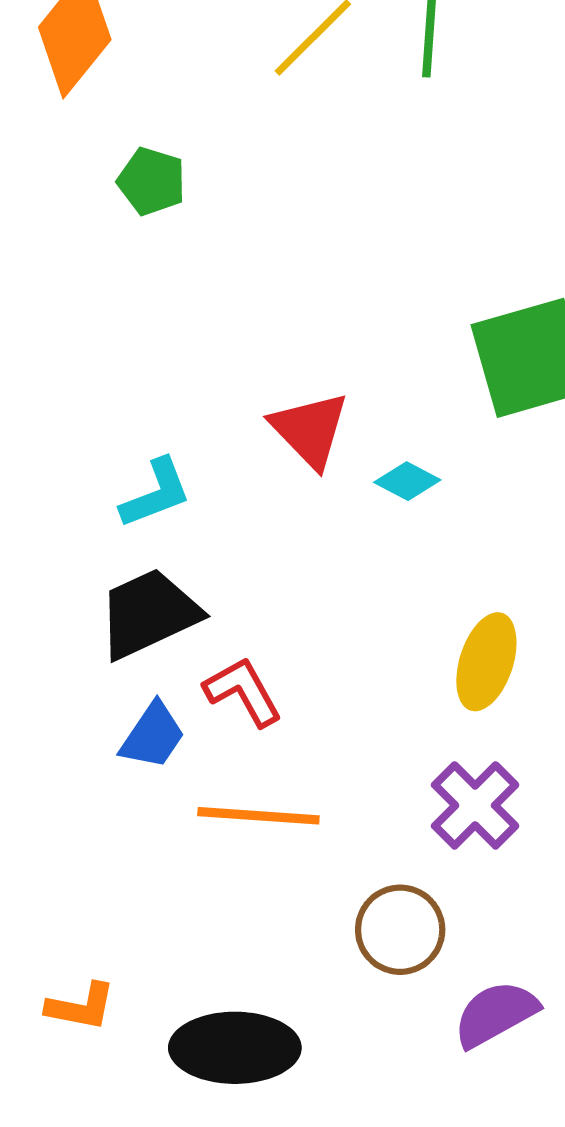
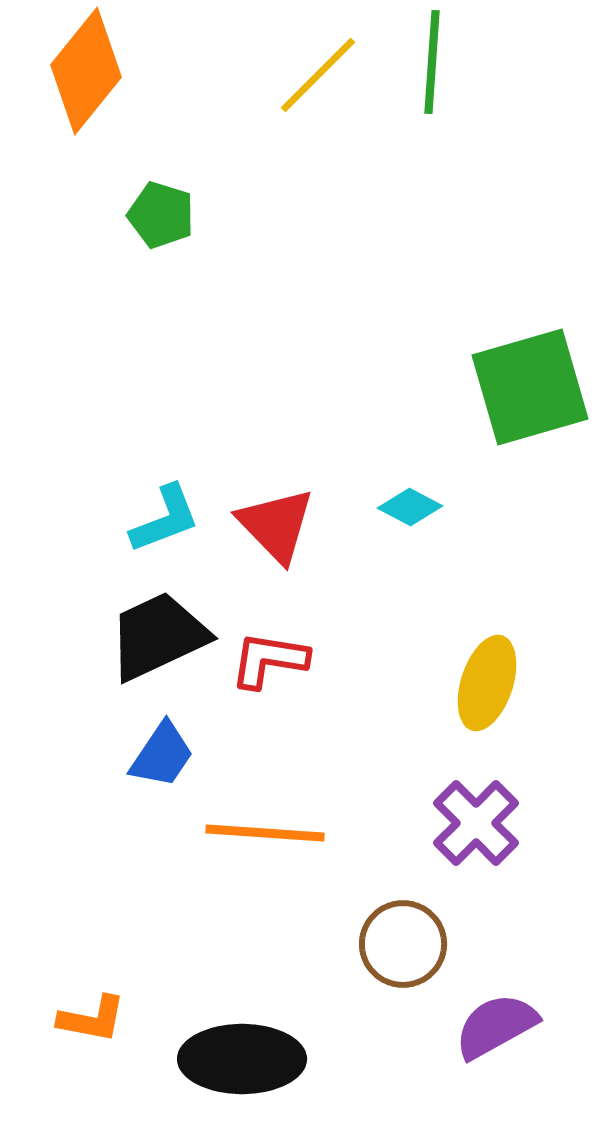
red triangle: (310, 430) -> (276, 525), moved
red L-shape: (243, 692) -> (269, 660), moved, turned -52

